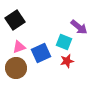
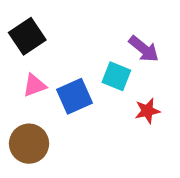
red star: (67, 61) -> (147, 111), moved
brown circle: (16, 68) -> (29, 144), moved

